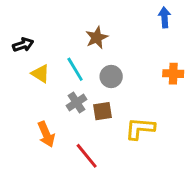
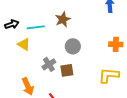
cyan line: (75, 69) -> (36, 27), moved, turned -66
yellow L-shape: (140, 128) -> (109, 75), moved

